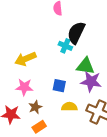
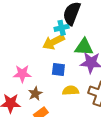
cyan cross: (65, 46) -> (62, 28), turned -32
yellow arrow: (25, 59) -> (54, 42), moved

